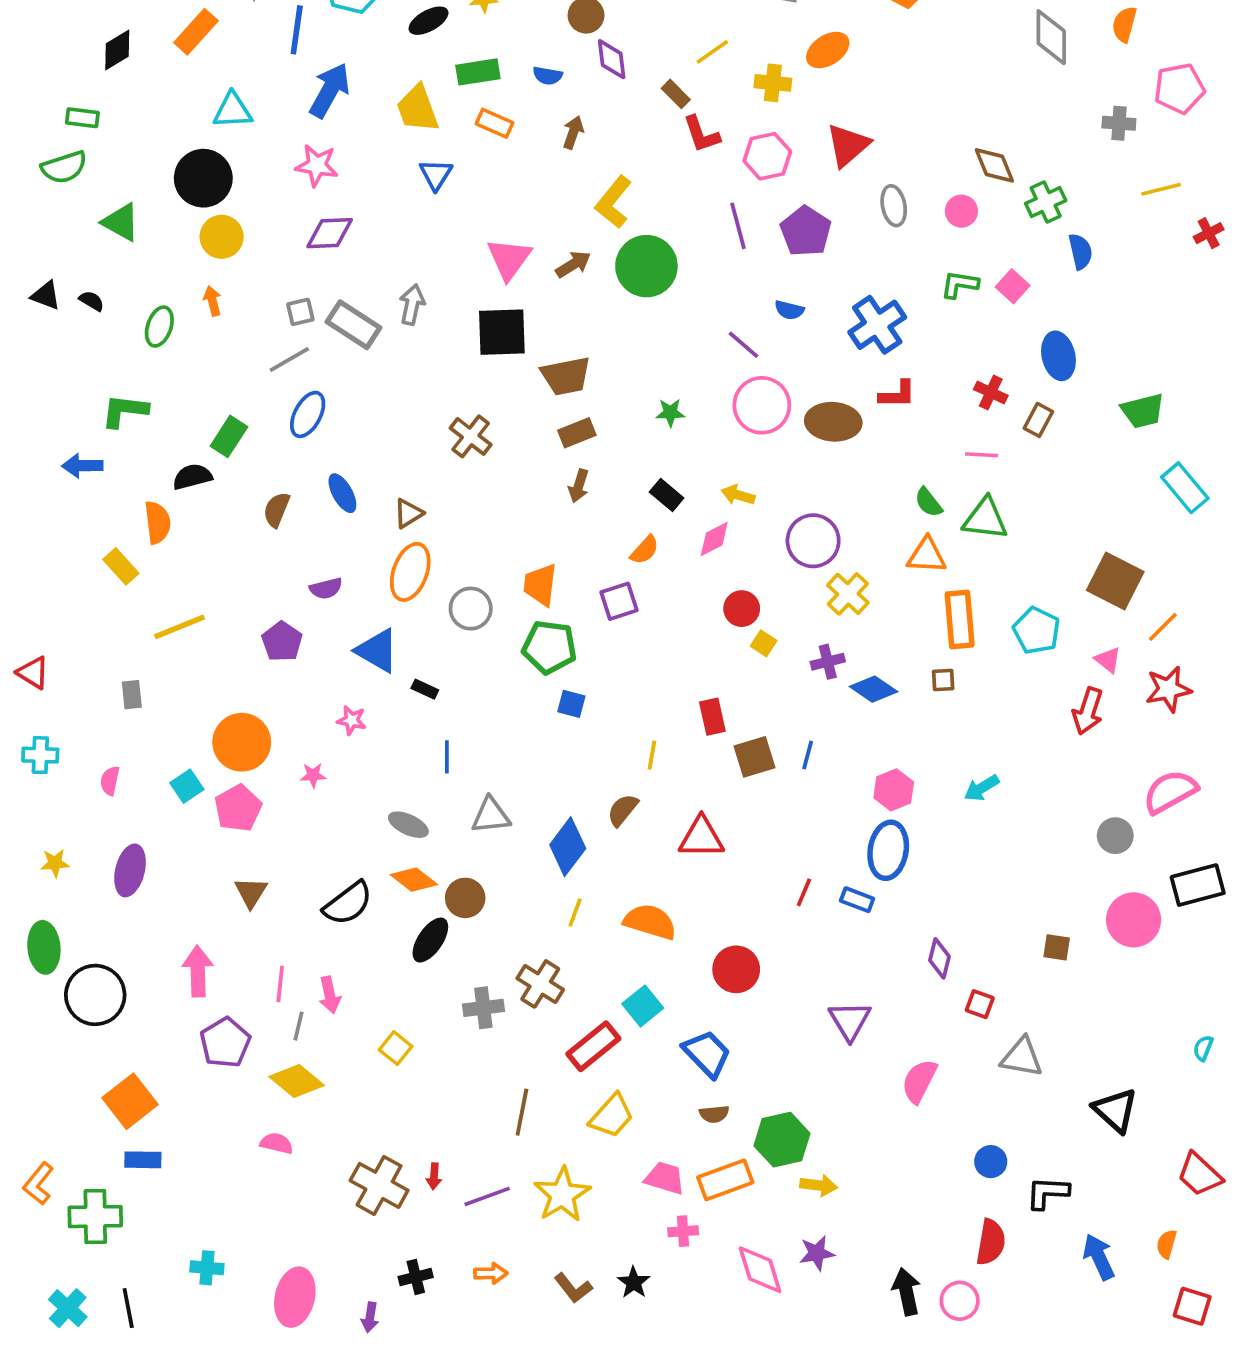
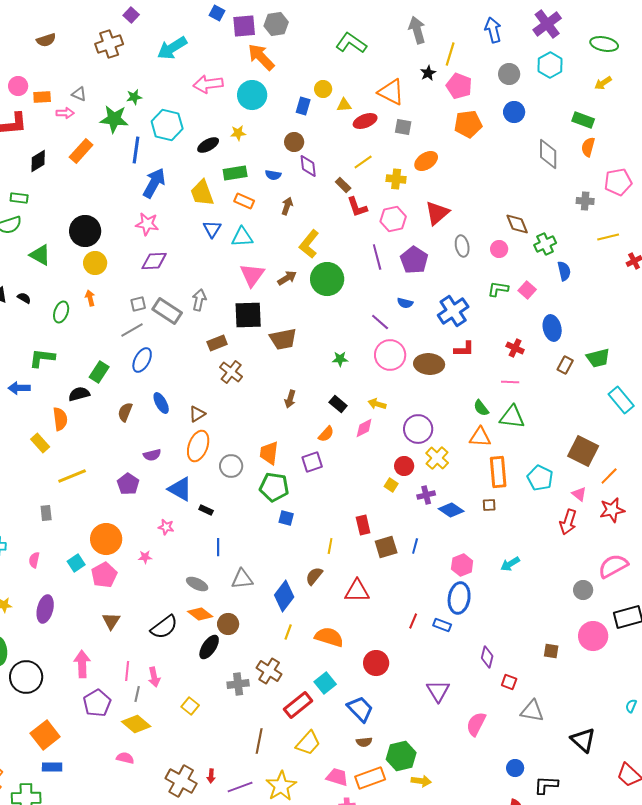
cyan triangle: (233, 110) -> (242, 237), moved
brown rectangle: (1038, 420) -> (565, 365), moved
brown rectangle: (577, 433) -> (217, 343), moved
red circle: (742, 609) -> (404, 466), moved

